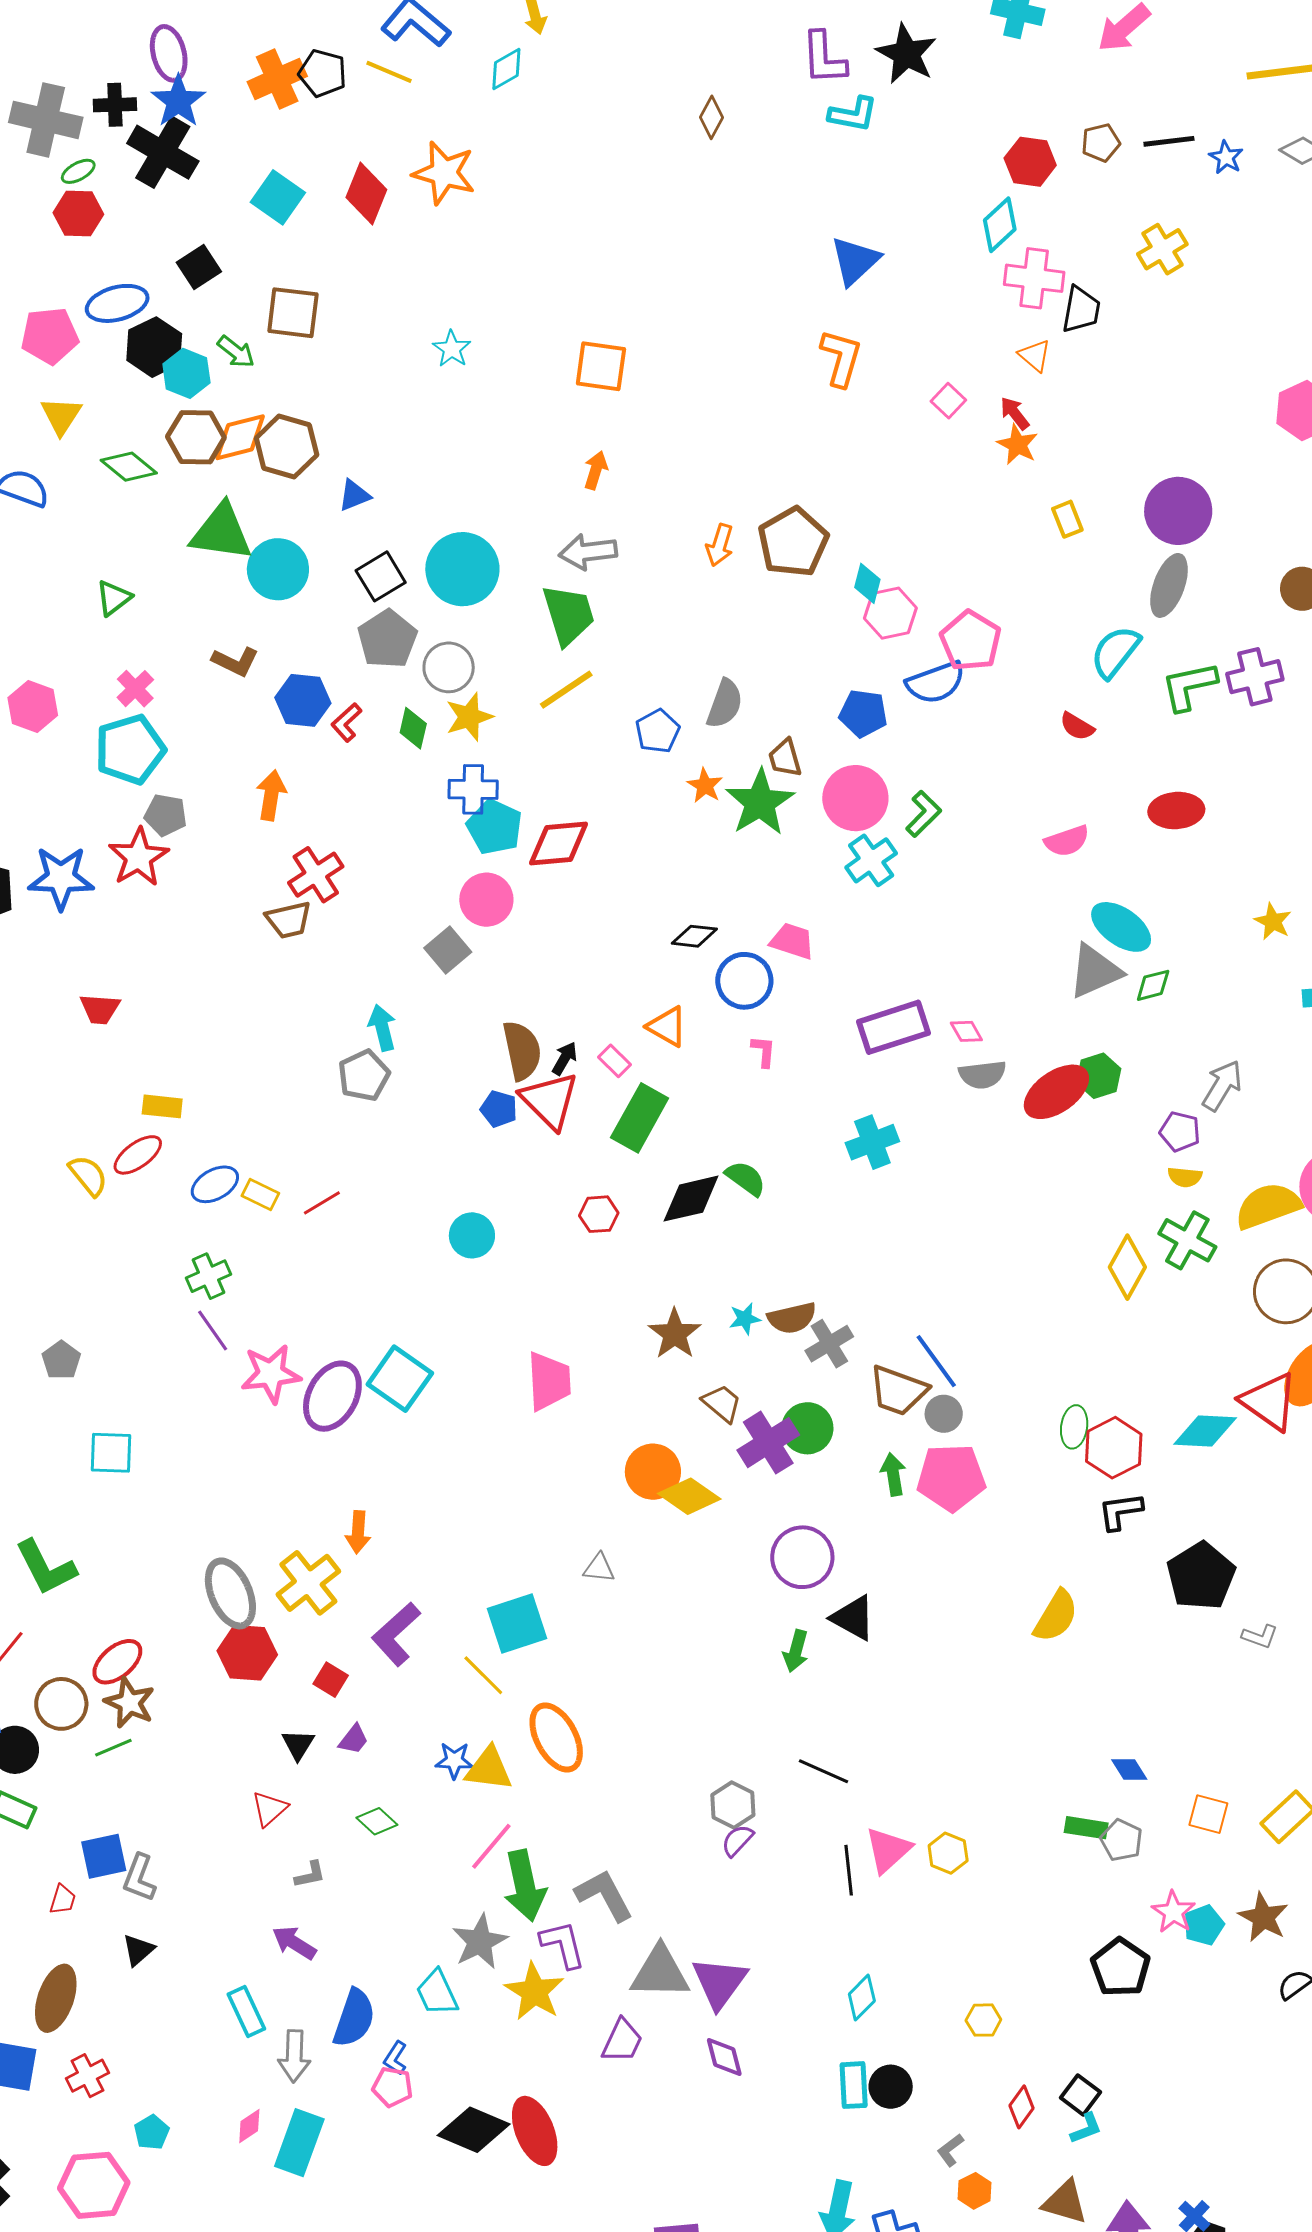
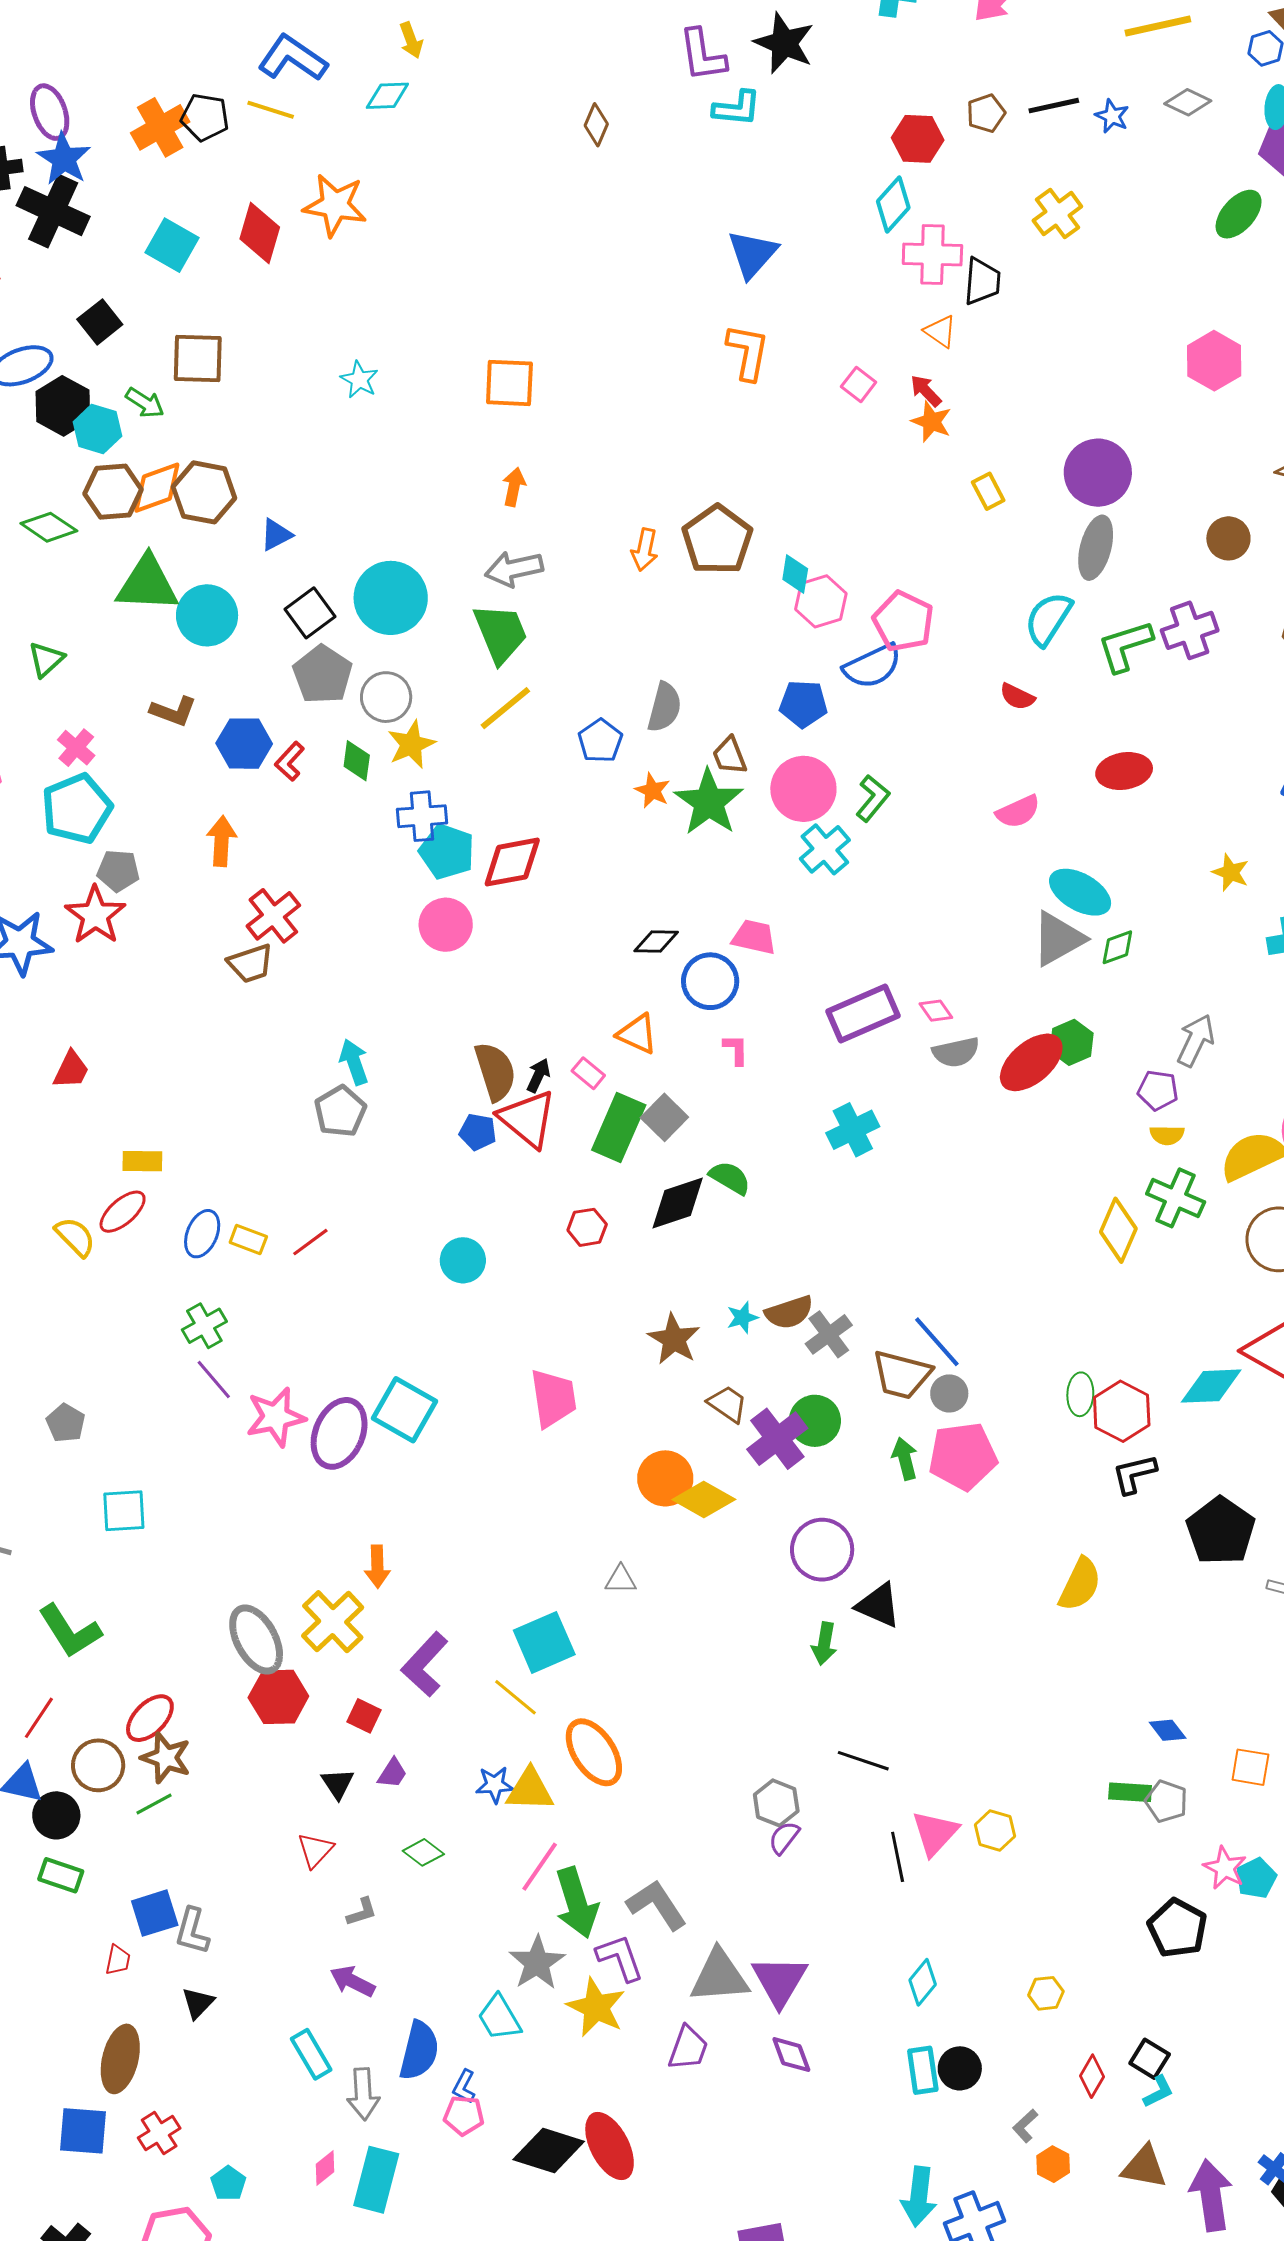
cyan diamond: (506, 69) -> (387, 96), turned 33
gray square: (448, 950) -> (664, 1117), moved
red trapezoid: (100, 1009) -> (71, 1070), turned -63
blue ellipse: (215, 1184) -> (202, 1234), turned -33

